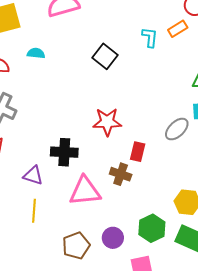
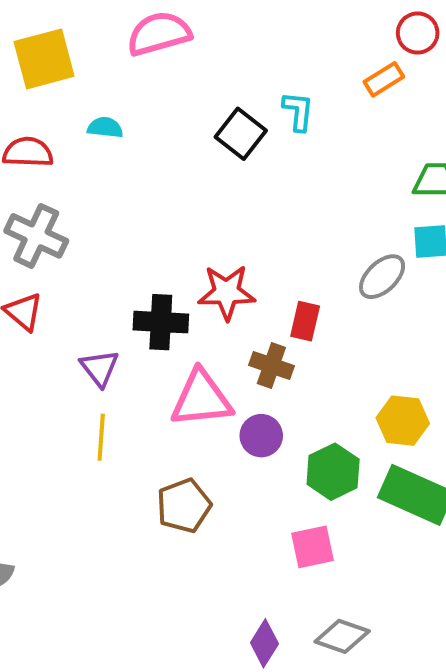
cyan L-shape: (150, 37) -> (298, 111), moved
red star: (107, 122) -> (227, 292), moved
purple triangle: (33, 175) -> (99, 368), turned 35
purple circle: (113, 238) -> (261, 436), moved

